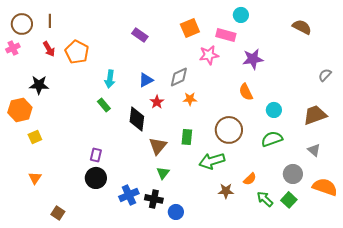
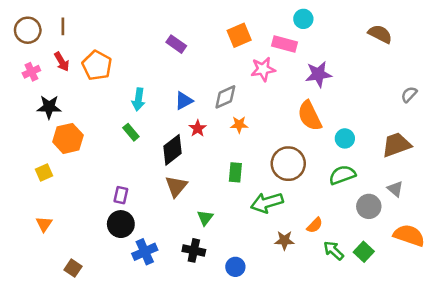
pink cross: (13, 48) -> (31, 72), moved
orange semicircle: (246, 92) -> (310, 116), size x1.4
orange hexagon: (20, 110) -> (68, 138), moved
black diamond: (137, 119) -> (172, 150), turned 45
brown triangle: (158, 146) -> (176, 186), moved
gray circle: (293, 174) -> (369, 206), moved
blue cross: (129, 195) -> (145, 252), moved
blue circle: (176, 212) -> (235, 267), moved

